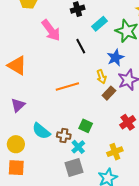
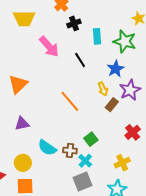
cyan rectangle: (100, 24) -> (97, 36), turned -49
orange triangle: (17, 65) -> (18, 84), turned 50
orange line: (67, 87) -> (70, 101), turned 70
purple triangle: (18, 105) -> (22, 124), turned 35
green square: (86, 126) -> (91, 139), turned 32

